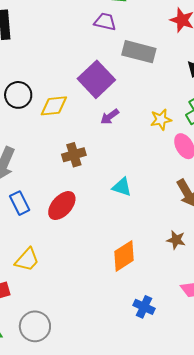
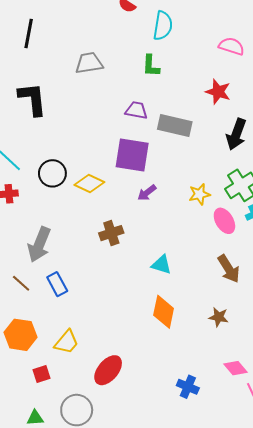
purple trapezoid: (105, 22) -> (136, 110), moved
purple square: (96, 79) -> (132, 155), turned -36
yellow diamond: (54, 106) -> (89, 183), turned 32
red ellipse: (62, 206) -> (108, 370), moved
orange diamond: (124, 256) -> (164, 312), moved, turned -44

